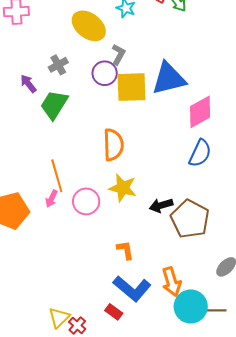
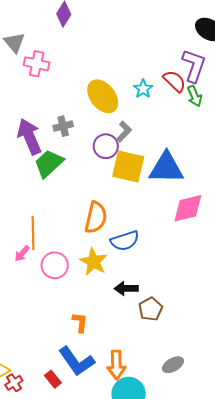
purple arrow: (28, 84) -> (29, 136), size x1.8
blue semicircle: (200, 153) -> (125, 241), moved, turned 32
brown pentagon: (190, 219) -> (151, 309), size x0.6

